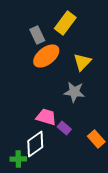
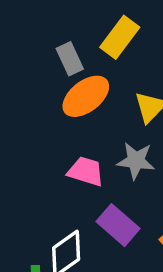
pink trapezoid: (46, 117) -> (86, 171), moved
purple rectangle: (64, 128) -> (118, 225), size x1.6

